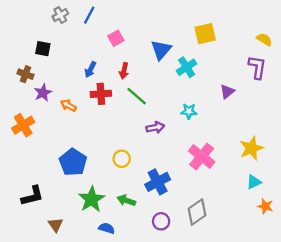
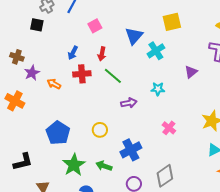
black square: (43, 49) -> (37, 25), moved
orange cross: (23, 125) -> (15, 101), turned -30
pink cross: (202, 156) -> (169, 128), size x0.6

